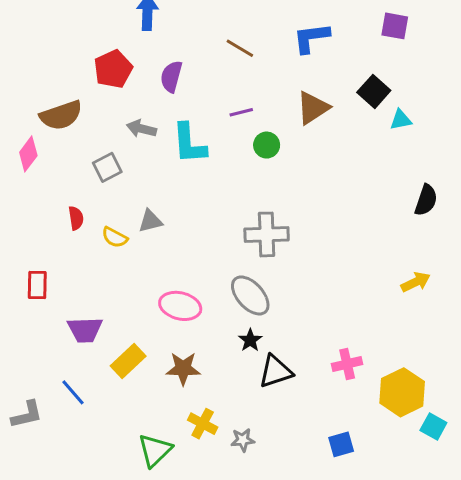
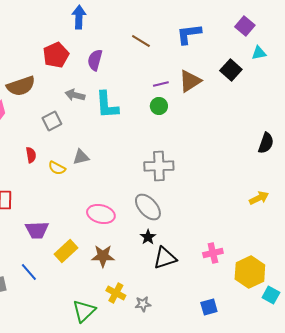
purple square: (395, 26) -> (245, 26), turned 30
purple line: (241, 112) -> (161, 84), moved
cyan triangle: (401, 120) -> (259, 53), moved

